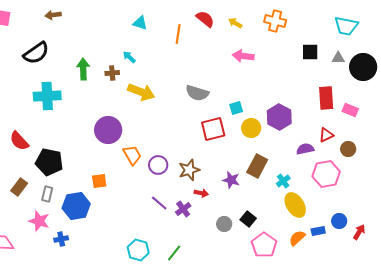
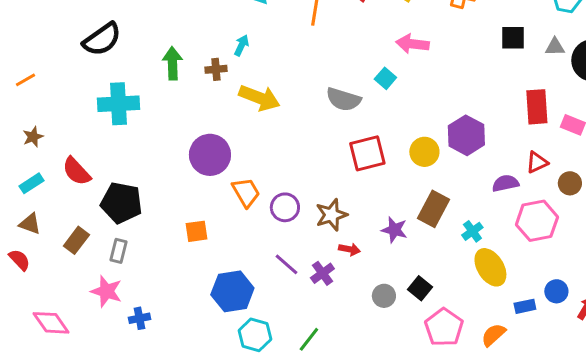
cyan arrow: (129, 57) -> (241, 45), turned 72
cyan square: (236, 108) -> (385, 78), moved, turned -32
blue hexagon: (76, 206) -> (232, 291), moved
orange semicircle: (297, 238) -> (493, 335), moved

